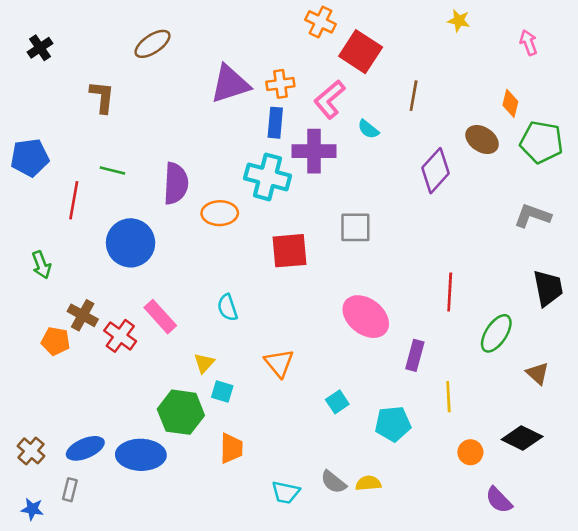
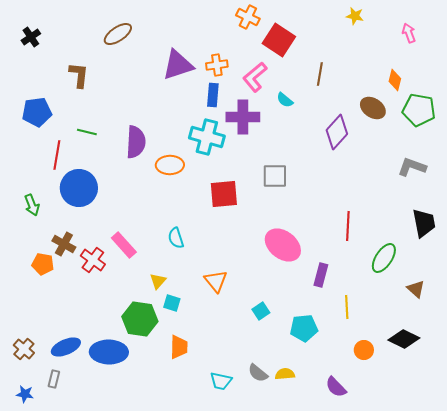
blue pentagon: (30, 158) -> (37, 112), moved
blue circle: (131, 243) -> (79, 188), moved
purple semicircle: (499, 500) -> (336, 387), moved

